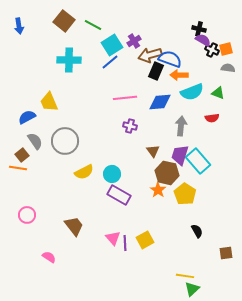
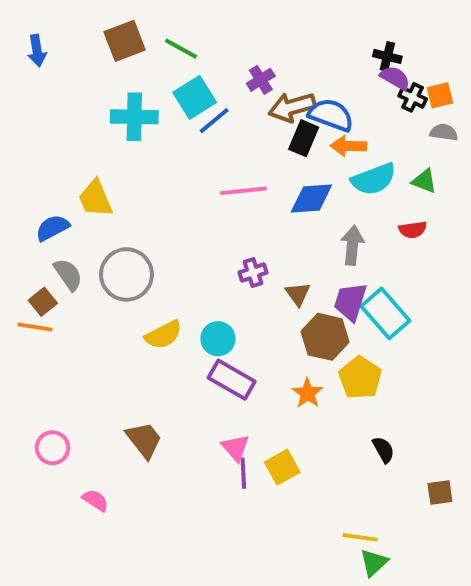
brown square: (64, 21) -> (125, 41), turned 30
cyan square: (112, 45) -> (195, 97), moved
purple cross: (130, 126) -> (253, 273), moved, turned -32
orange star: (158, 190) -> (308, 393), moved
pink circle: (27, 215) -> (53, 448), moved
pink triangle: (113, 238) -> (236, 448), moved

